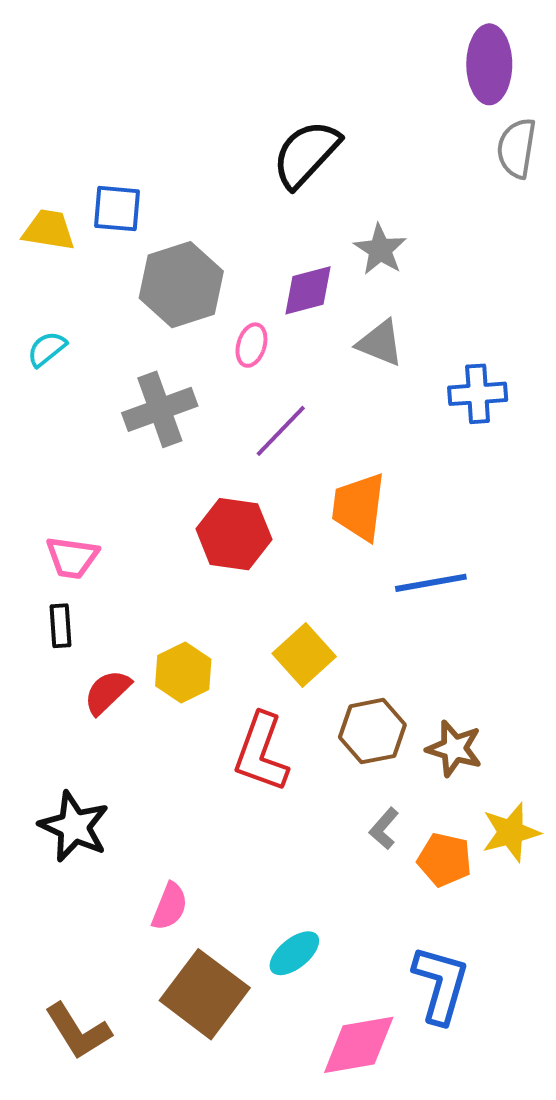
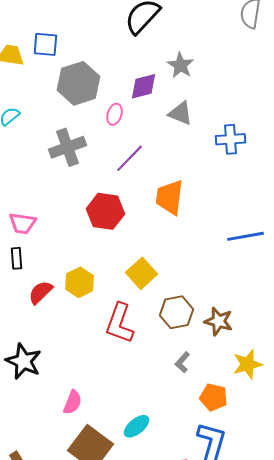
blue line: (431, 583) -> (245, 236), moved
orange pentagon: (444, 860) -> (213, 397), moved

